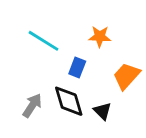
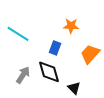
cyan line: (43, 41) -> (18, 34), moved
black triangle: (103, 111) -> (74, 88), moved

